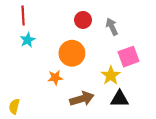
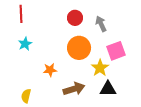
cyan star: (28, 40) -> (25, 44), moved
orange circle: (72, 53) -> (79, 48), moved
yellow semicircle: (14, 106) -> (26, 96), moved

